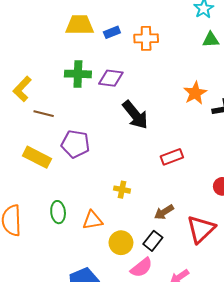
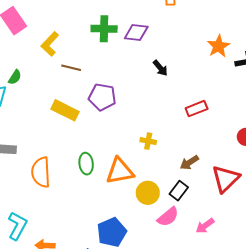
black arrow: (135, 115) -> (160, 68), size x0.6
orange triangle: (93, 220) -> (120, 171), size x1.4

